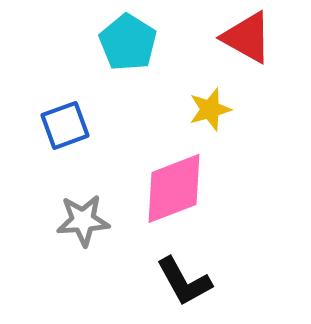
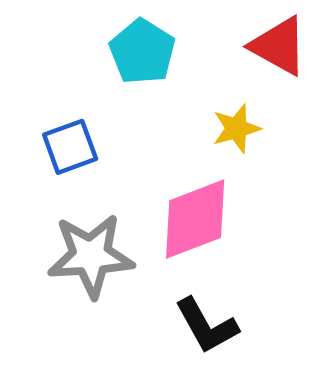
gray star: (83, 220) -> (91, 256), size x1.4

